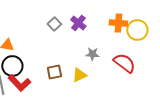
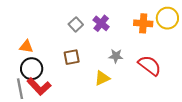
yellow circle: (137, 30) -> (167, 18), moved
brown square: (54, 72) -> (72, 57), moved

